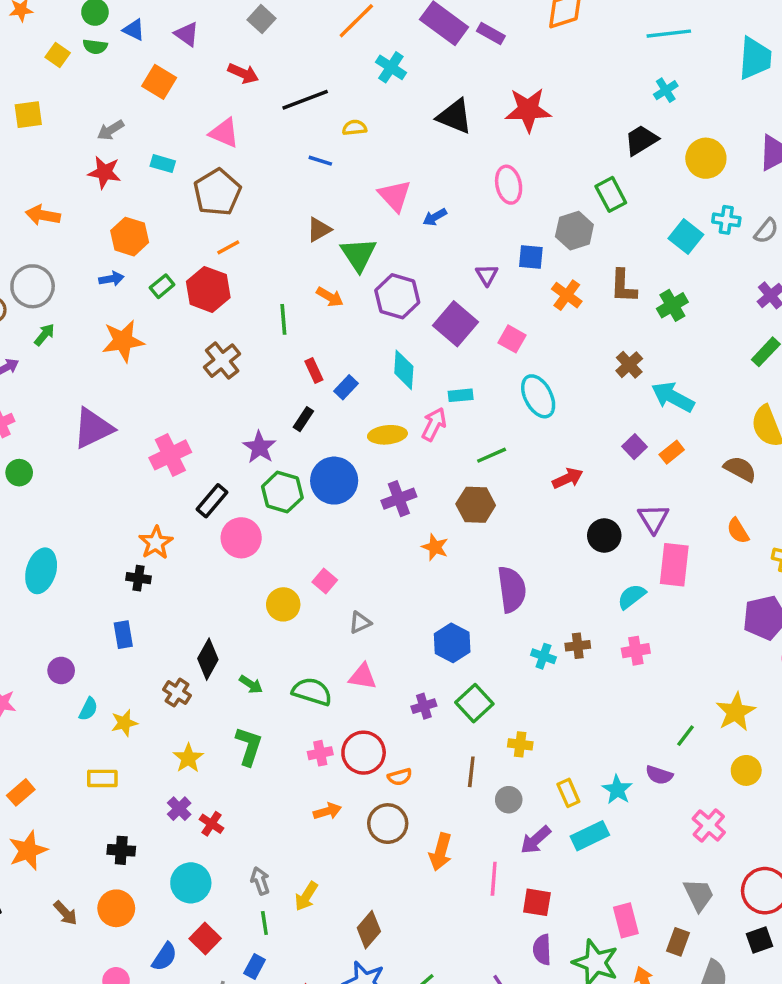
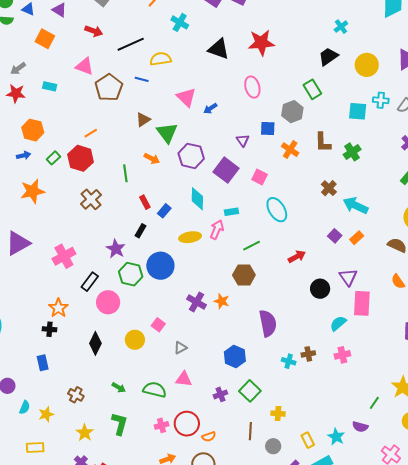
yellow semicircle: (355, 128) -> (160, 59), size x1.5
brown pentagon: (217, 192) -> (109, 88), moved
cyan square: (686, 236) -> (358, 111), turned -30
purple cross: (399, 499) -> (196, 302), moved, turned -36
black diamond: (208, 659) -> (95, 343), moved

